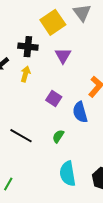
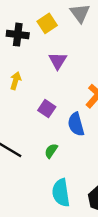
yellow square: (53, 22) -> (47, 23), size x0.7
black cross: (28, 47) -> (18, 35), moved

